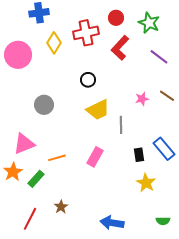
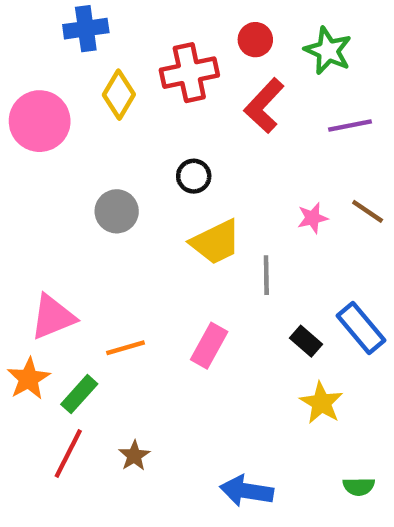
purple line: (159, 57) -> (350, 125), turned -48
gray circle: (44, 105) -> (117, 211), moved
black rectangle: (139, 155) -> (306, 341), turned -40
red line: (30, 219) -> (68, 453), moved

